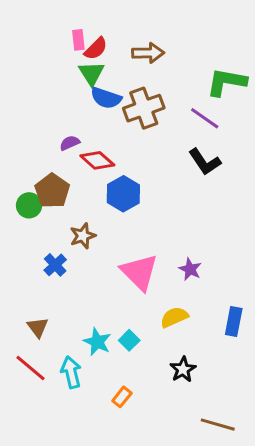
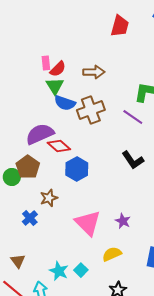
purple semicircle: (70, 143) -> (40, 134), size x2.0
black L-shape: (205, 162) -> (133, 160), moved

